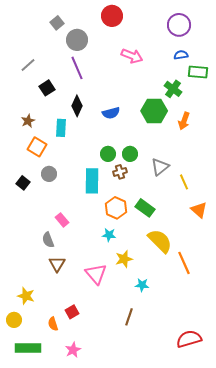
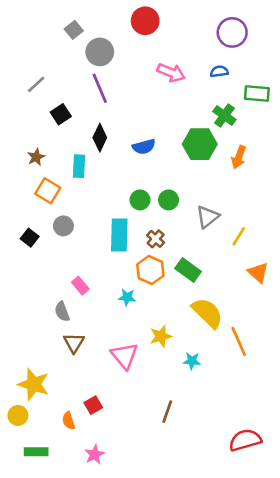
blue semicircle: (181, 55) -> (219, 71), moved
brown cross: (120, 172) -> (156, 239), moved, turned -32
yellow line: (184, 182) -> (239, 236), turned 56
cyan star: (109, 235) -> (127, 297), moved
cyan star: (142, 285) -> (192, 361), moved
yellow star: (26, 296) -> (34, 384), size x1.4
green rectangle: (28, 348) -> (36, 452), size x0.7

